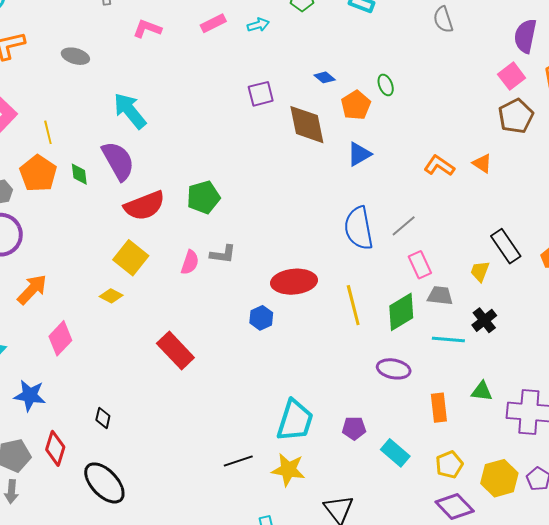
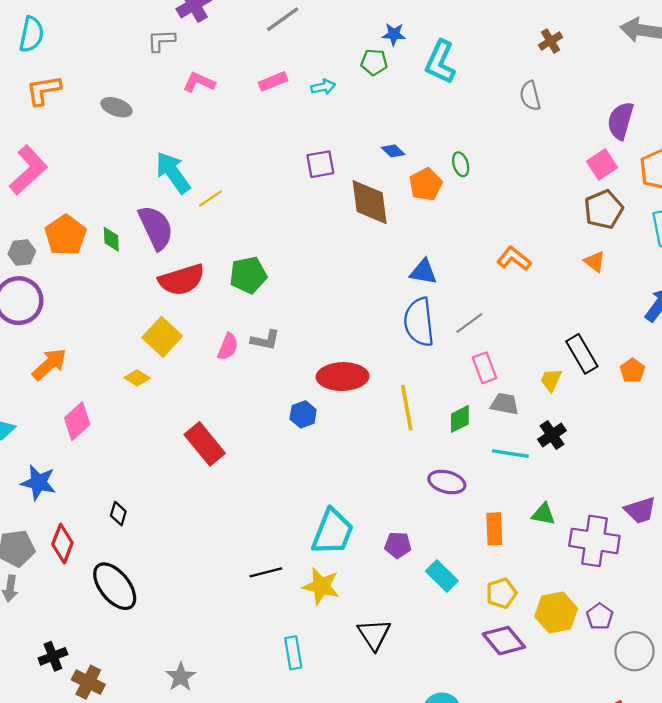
yellow line: (48, 132) -> (210, 199), moved, turned 65
blue triangle: (359, 154) -> (423, 272), moved, turned 36
orange triangle: (482, 163) -> (595, 262), moved
green diamond: (401, 312) -> (460, 419), size x0.7

